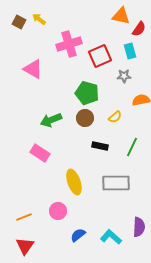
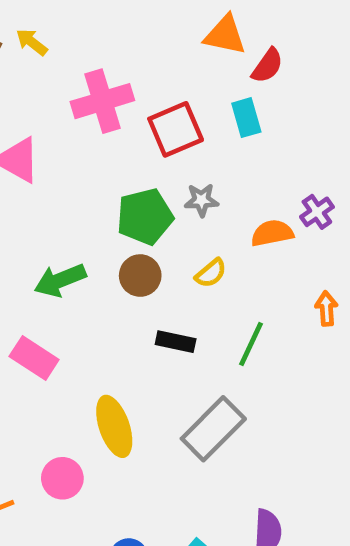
gray star: (124, 76) -> (201, 200), moved
green pentagon: (87, 93) -> (145, 217), turned -30
gray rectangle: (116, 183) -> (213, 429), turned -44
pink circle: (58, 211) -> (62, 478), moved

